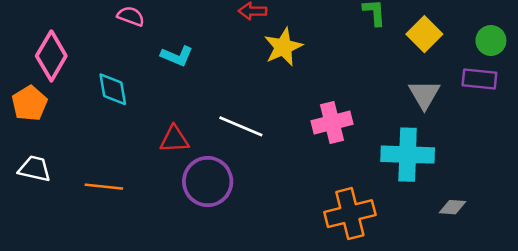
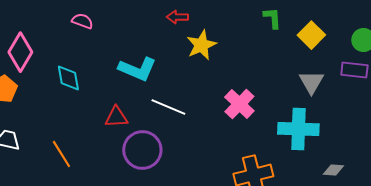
cyan L-shape: (177, 56) -> (137, 69), moved, size x1.5
pink cross: (332, 123) -> (239, 104), turned -32
orange line: (104, 187) -> (61, 154), turned 52

